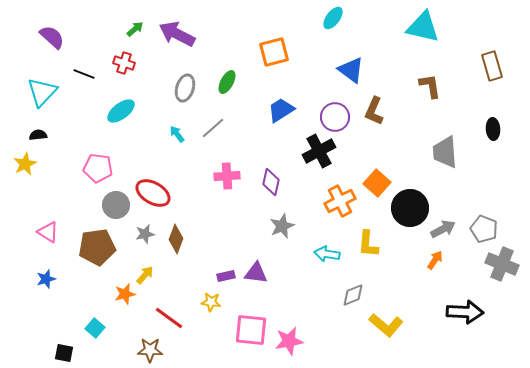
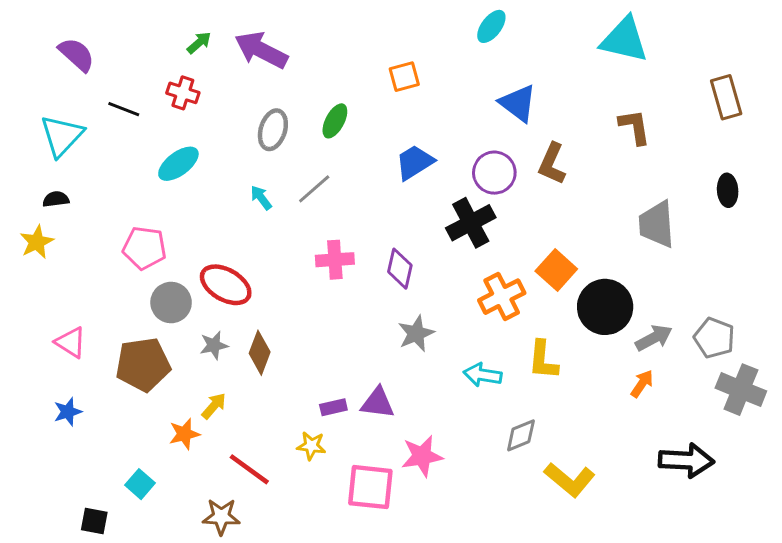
orange square: (274, 52) -> (404, 77), size x0.7
pink star: (289, 341) -> (422, 456), moved

